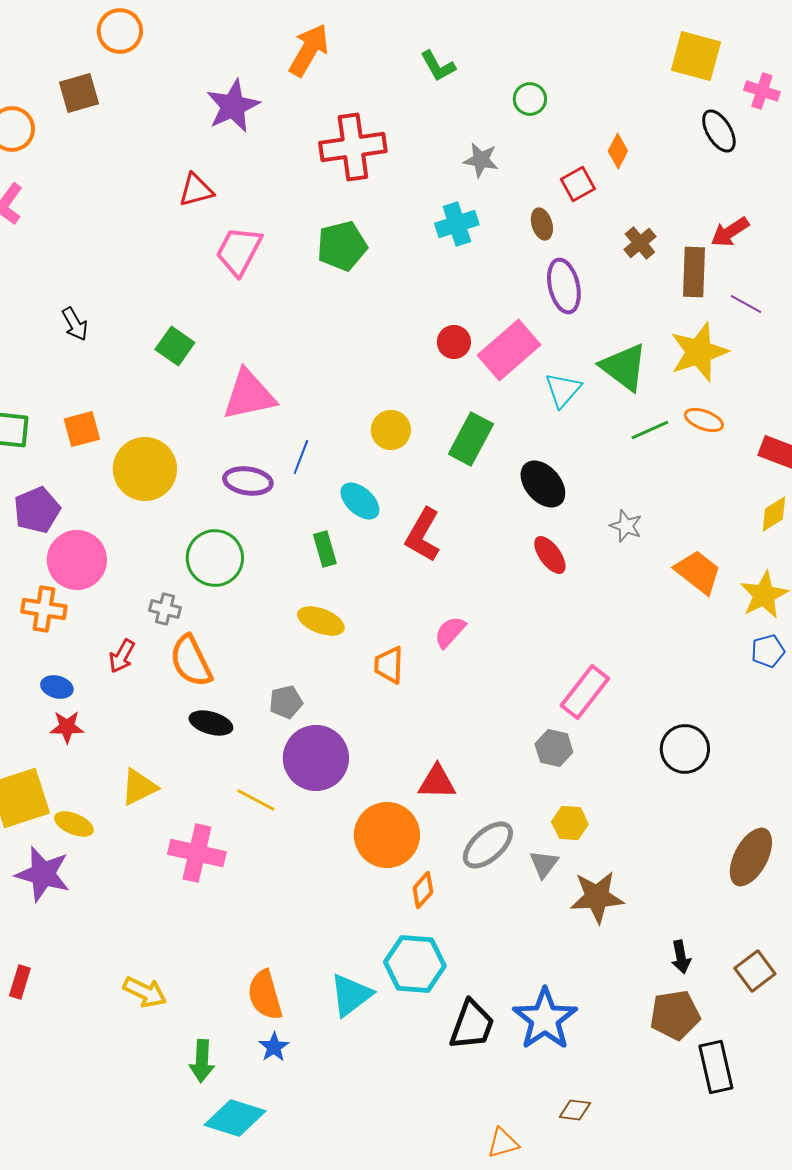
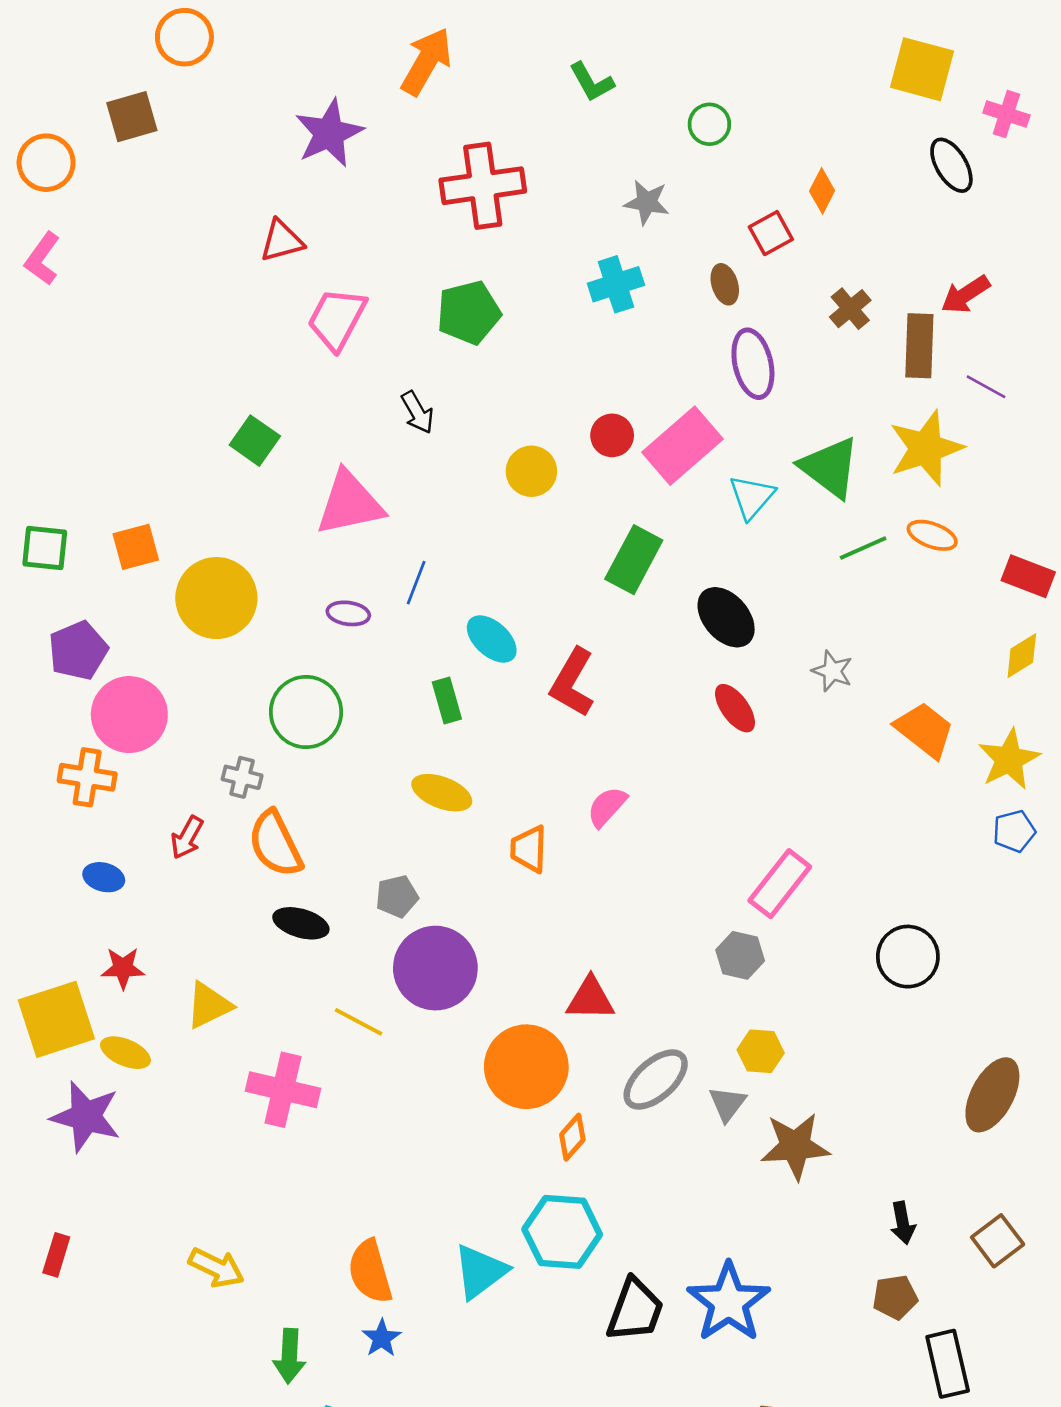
black arrow: (75, 324) -> (417, 412), moved
yellow circle: (391, 430) -> (531, 471), moved
purple ellipse: (248, 481) -> (348, 613), size x0.7
red star: (67, 727) -> (123, 968), moved
brown pentagon: (675, 1015) -> (895, 1297), size x0.7

